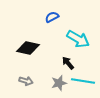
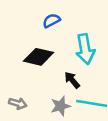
cyan arrow: (78, 39) -> (85, 49), turned 50
black diamond: (28, 48) -> (38, 57), moved

